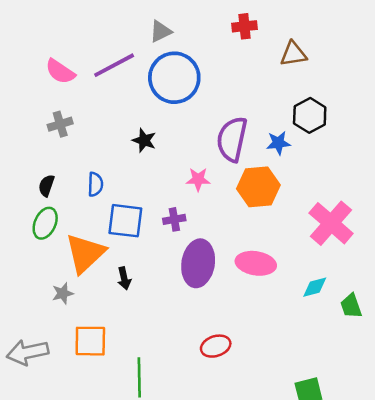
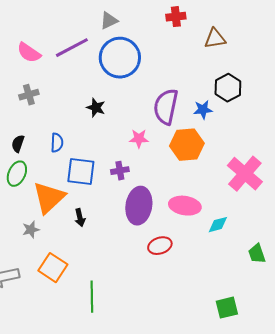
cyan diamond: (315, 287) -> (218, 225), moved
green trapezoid: (351, 306) -> (257, 254), moved
orange square: (90, 341) -> (53, 268), turned 32
red ellipse: (216, 346) -> (160, 246), moved

